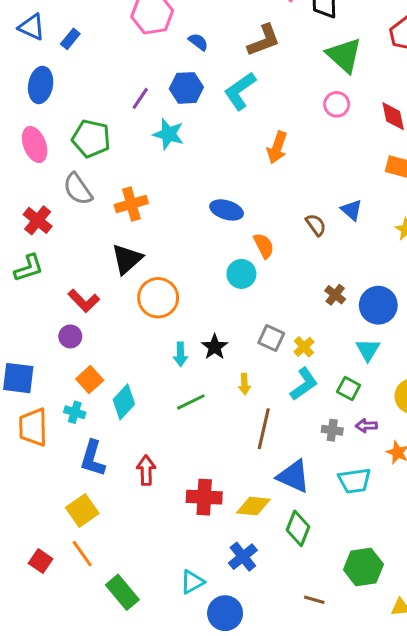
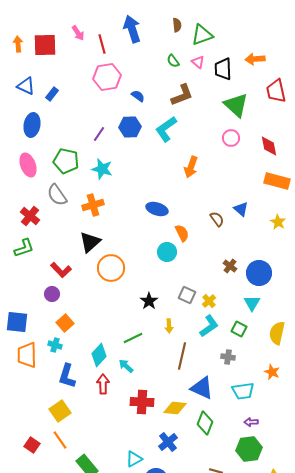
cyan star: (169, 134) -> (102, 169), moved
cyan arrow: (180, 354) -> (126, 366), moved, turned 133
cyan diamond: (124, 402) -> (99, 355), moved
purple arrow: (366, 426) -> (251, 422), moved

